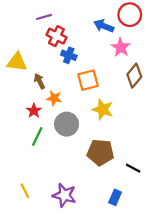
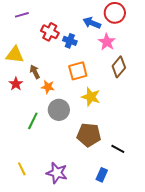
purple line: (44, 17) -> (22, 15), moved
blue cross: (69, 55) -> (70, 41), moved
red star: (34, 111) -> (16, 84), moved

